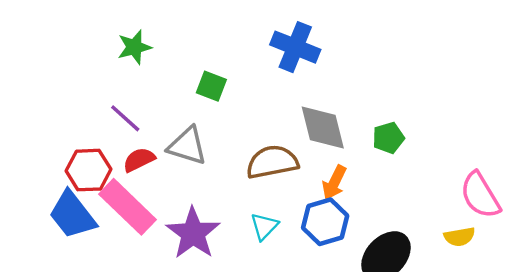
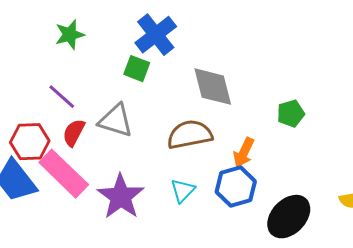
blue cross: (295, 47) -> (156, 35), moved, turned 30
gray diamond: (323, 128) -> (213, 87), moved
red semicircle: (139, 160) -> (74, 133), turned -36

